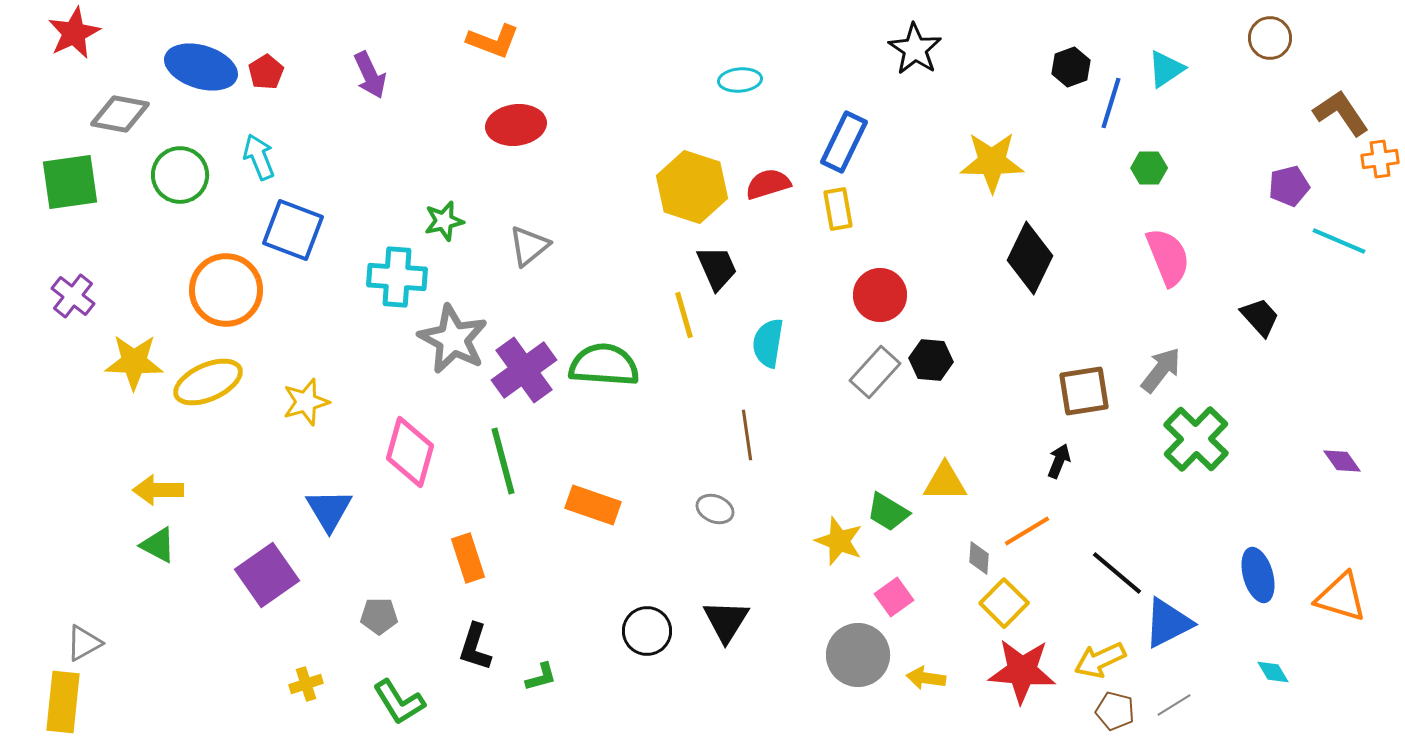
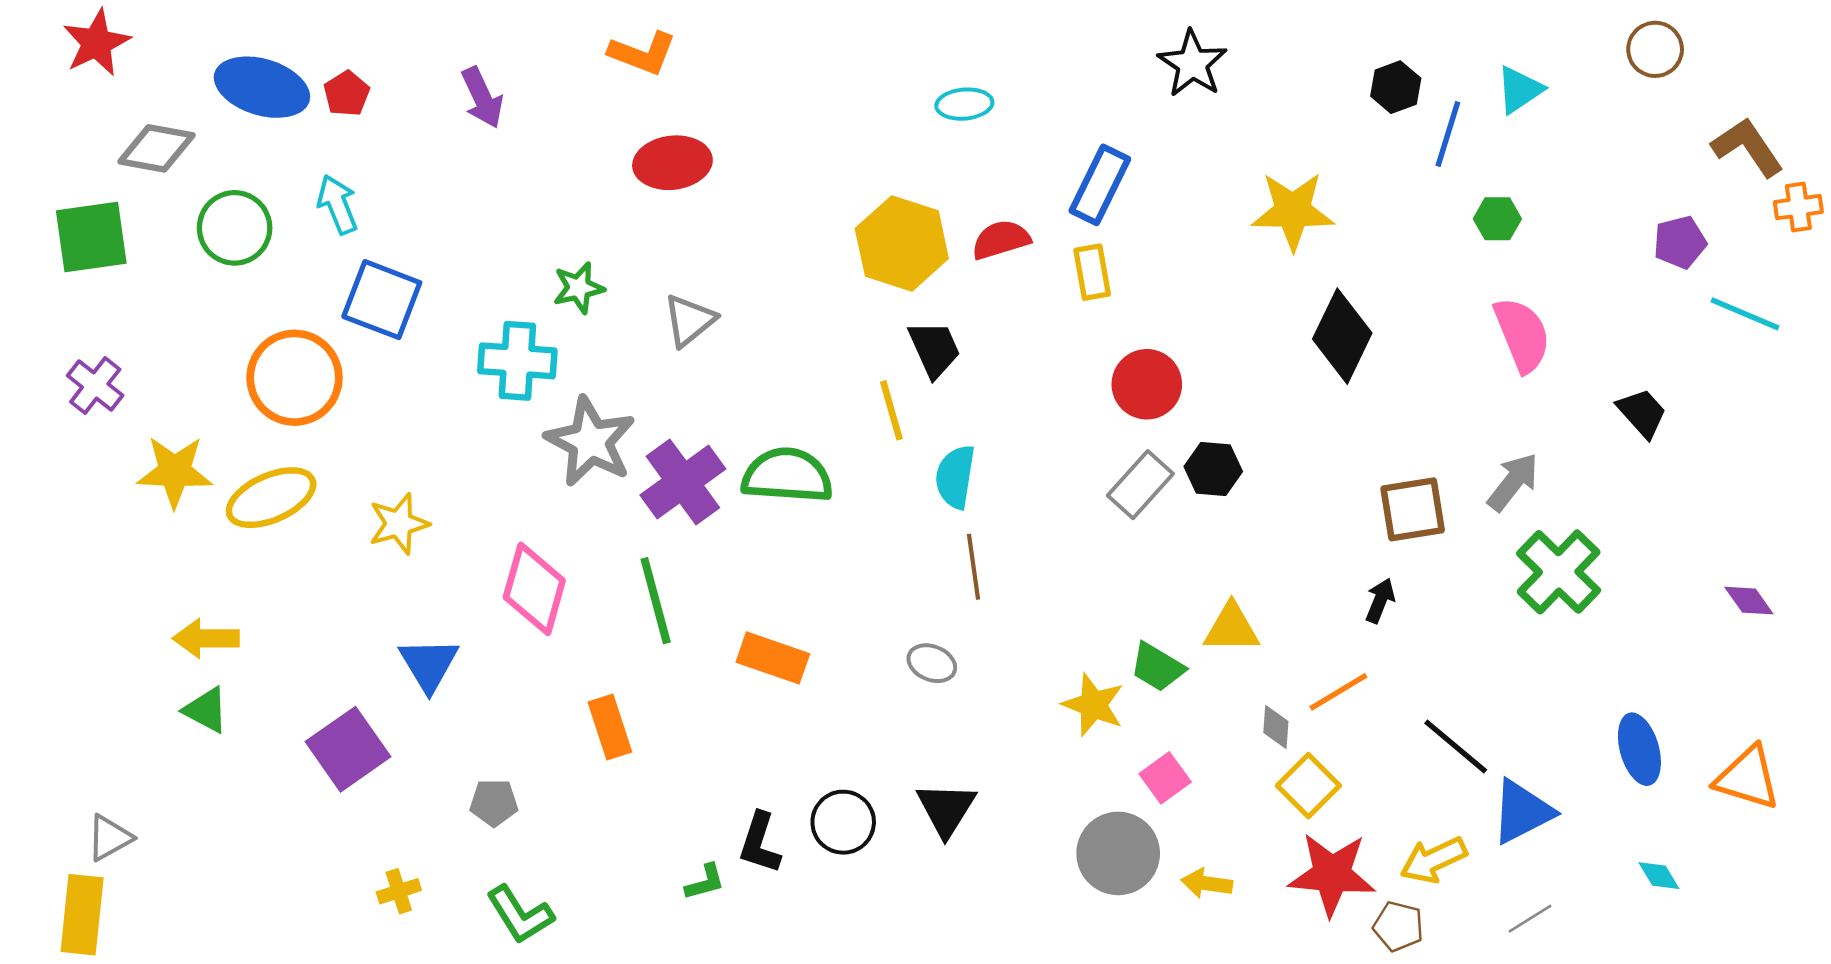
cyan semicircle: (768, 343) -> (955, 477), moved
black L-shape: (475, 647) -> (760, 843), moved
brown pentagon: (1115, 711) -> (1398, 926), moved

